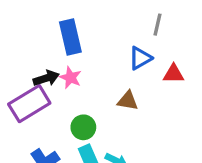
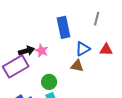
blue rectangle: (70, 37) -> (64, 27), moved
blue triangle: (140, 58) -> (83, 49), moved

